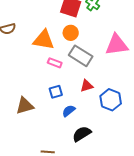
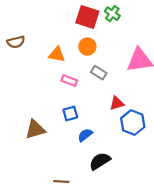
orange triangle: (44, 40) -> (57, 54), size x0.7
gray rectangle: (81, 56) -> (99, 73), size x0.6
red triangle: (87, 86) -> (117, 103), moved

